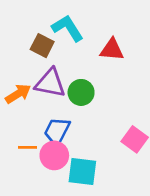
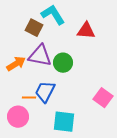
orange line: (27, 147) -> (29, 98), moved
pink circle: (54, 155) -> (18, 117), moved

